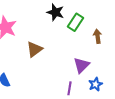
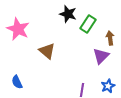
brown triangle: (34, 49) -> (47, 51), turned -42
purple triangle: (81, 65) -> (101, 56), moved

